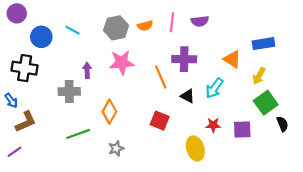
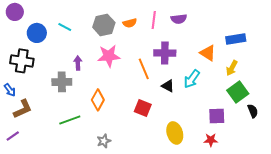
red star: (213, 125) -> (211, 140), moved
gray star: (116, 148) -> (104, 141), moved

